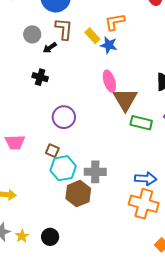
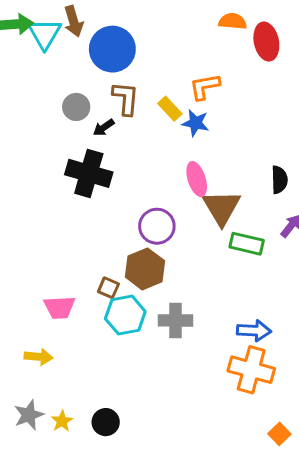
black cross: (40, 77) -> (89, 173), size x1.8
purple circle: (64, 117) -> (157, 226), moved
pink trapezoid: (15, 142) -> (59, 307), moved
brown hexagon: (78, 194) -> (145, 269), moved

